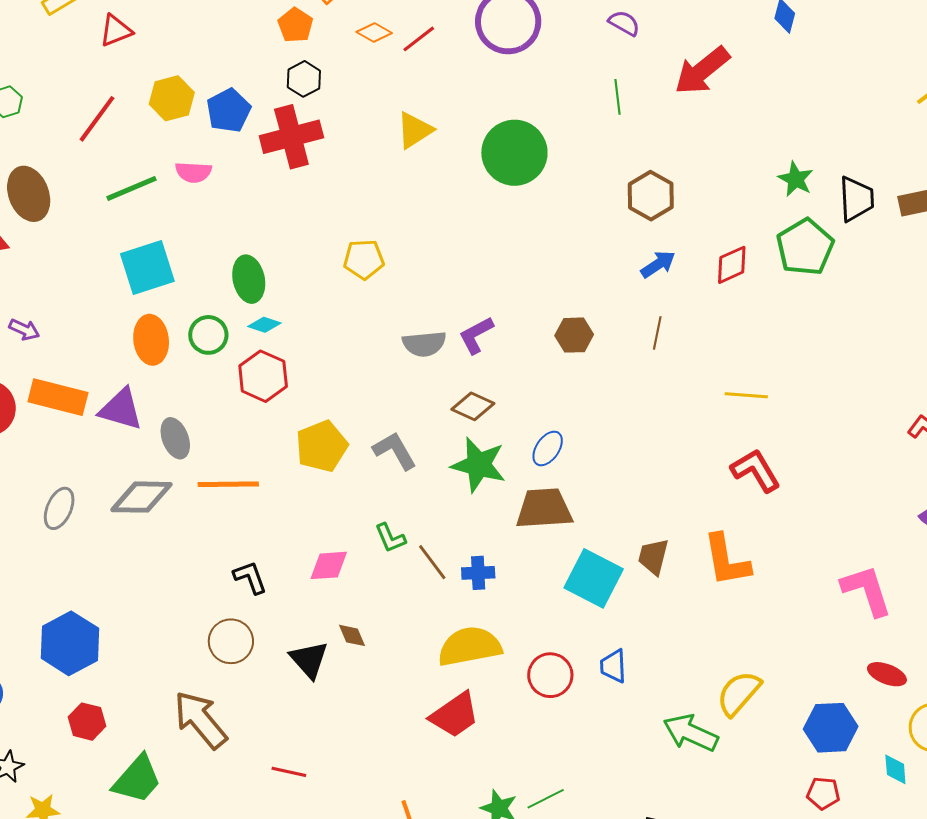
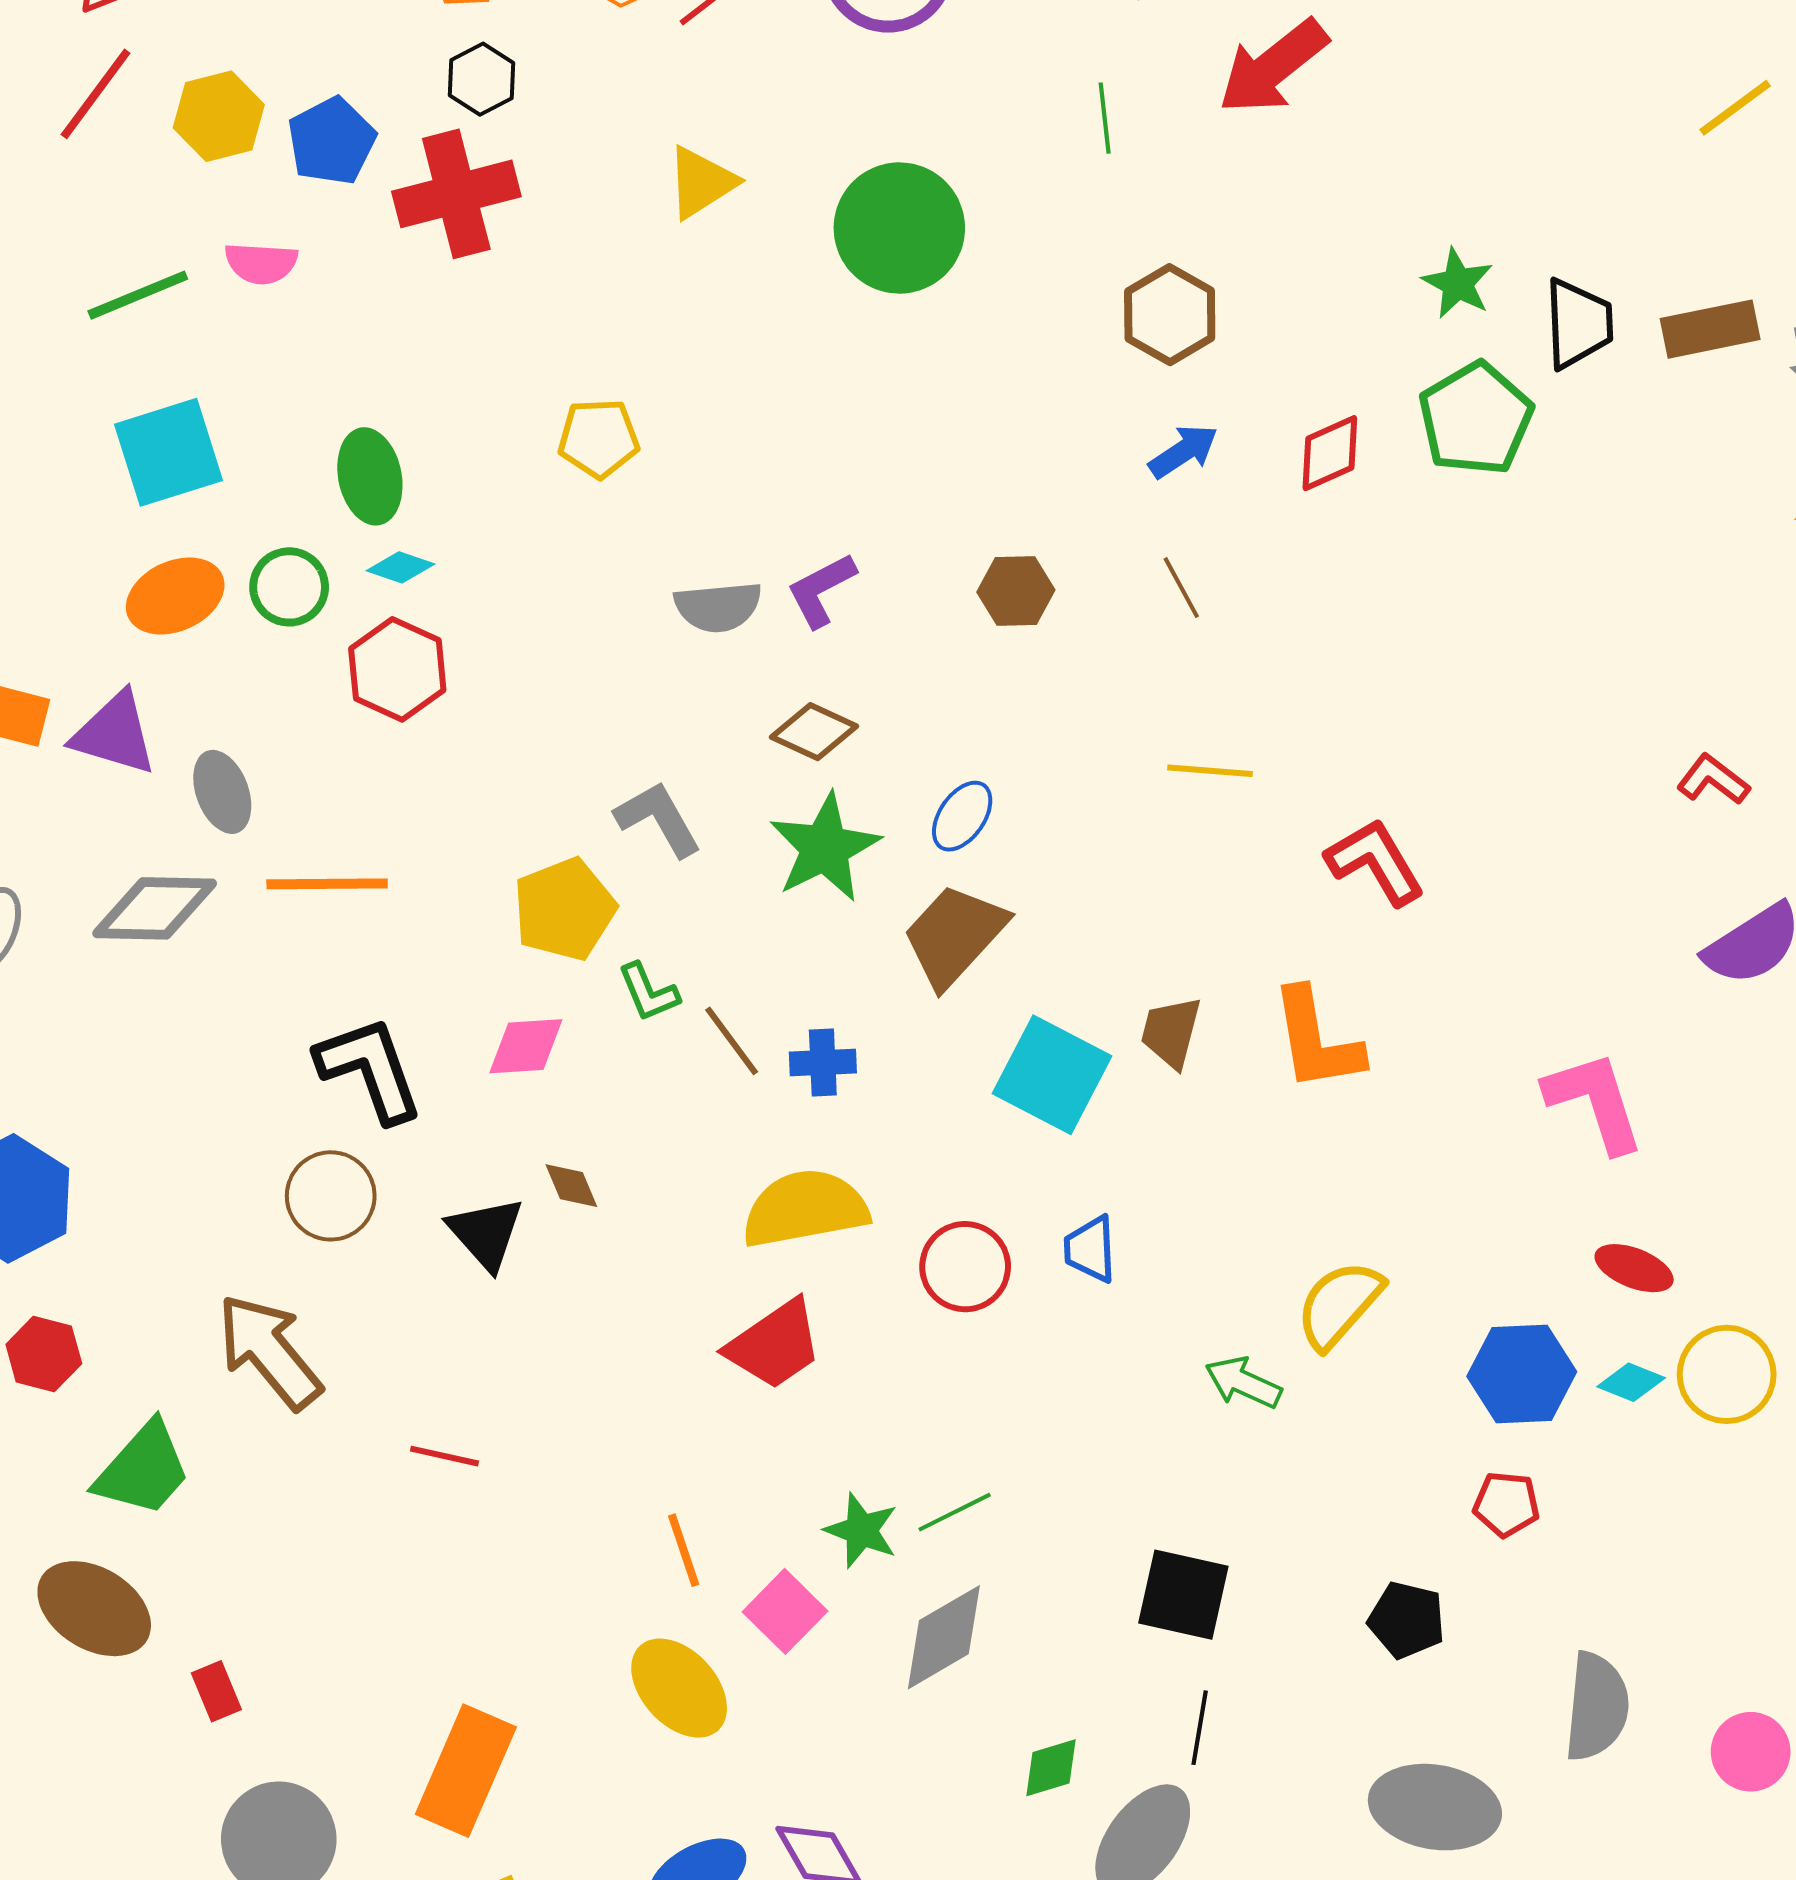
red line: (97, 119) -> (96, 94), moved
brown line: (657, 333) -> (1181, 588), turned -40
orange ellipse: (151, 340) -> (175, 596), turned 72
yellow line: (746, 395) -> (1210, 771), moved
yellow pentagon: (322, 446) -> (564, 909), moved
green star: (479, 465) -> (825, 848), turned 30
brown trapezoid: (544, 509) -> (954, 935), turned -44
black L-shape: (250, 577) -> (370, 1069), size x1.6
green arrow: (691, 733) -> (1243, 1383), size x0.7
cyan diamond: (895, 769) -> (1631, 1382), moved, turned -64

